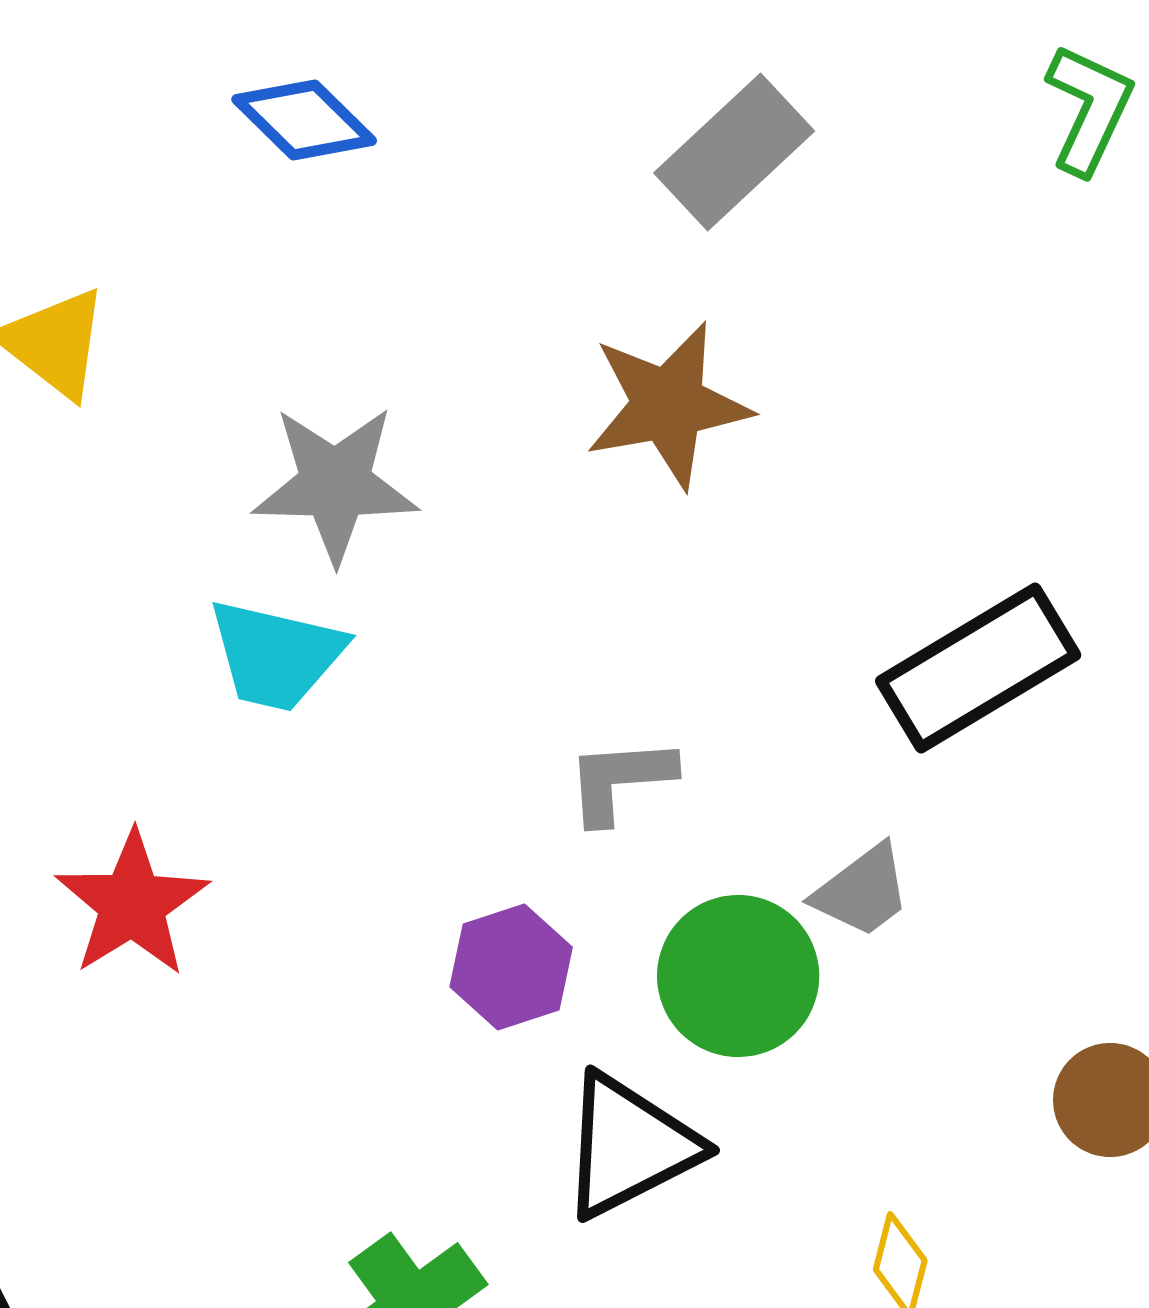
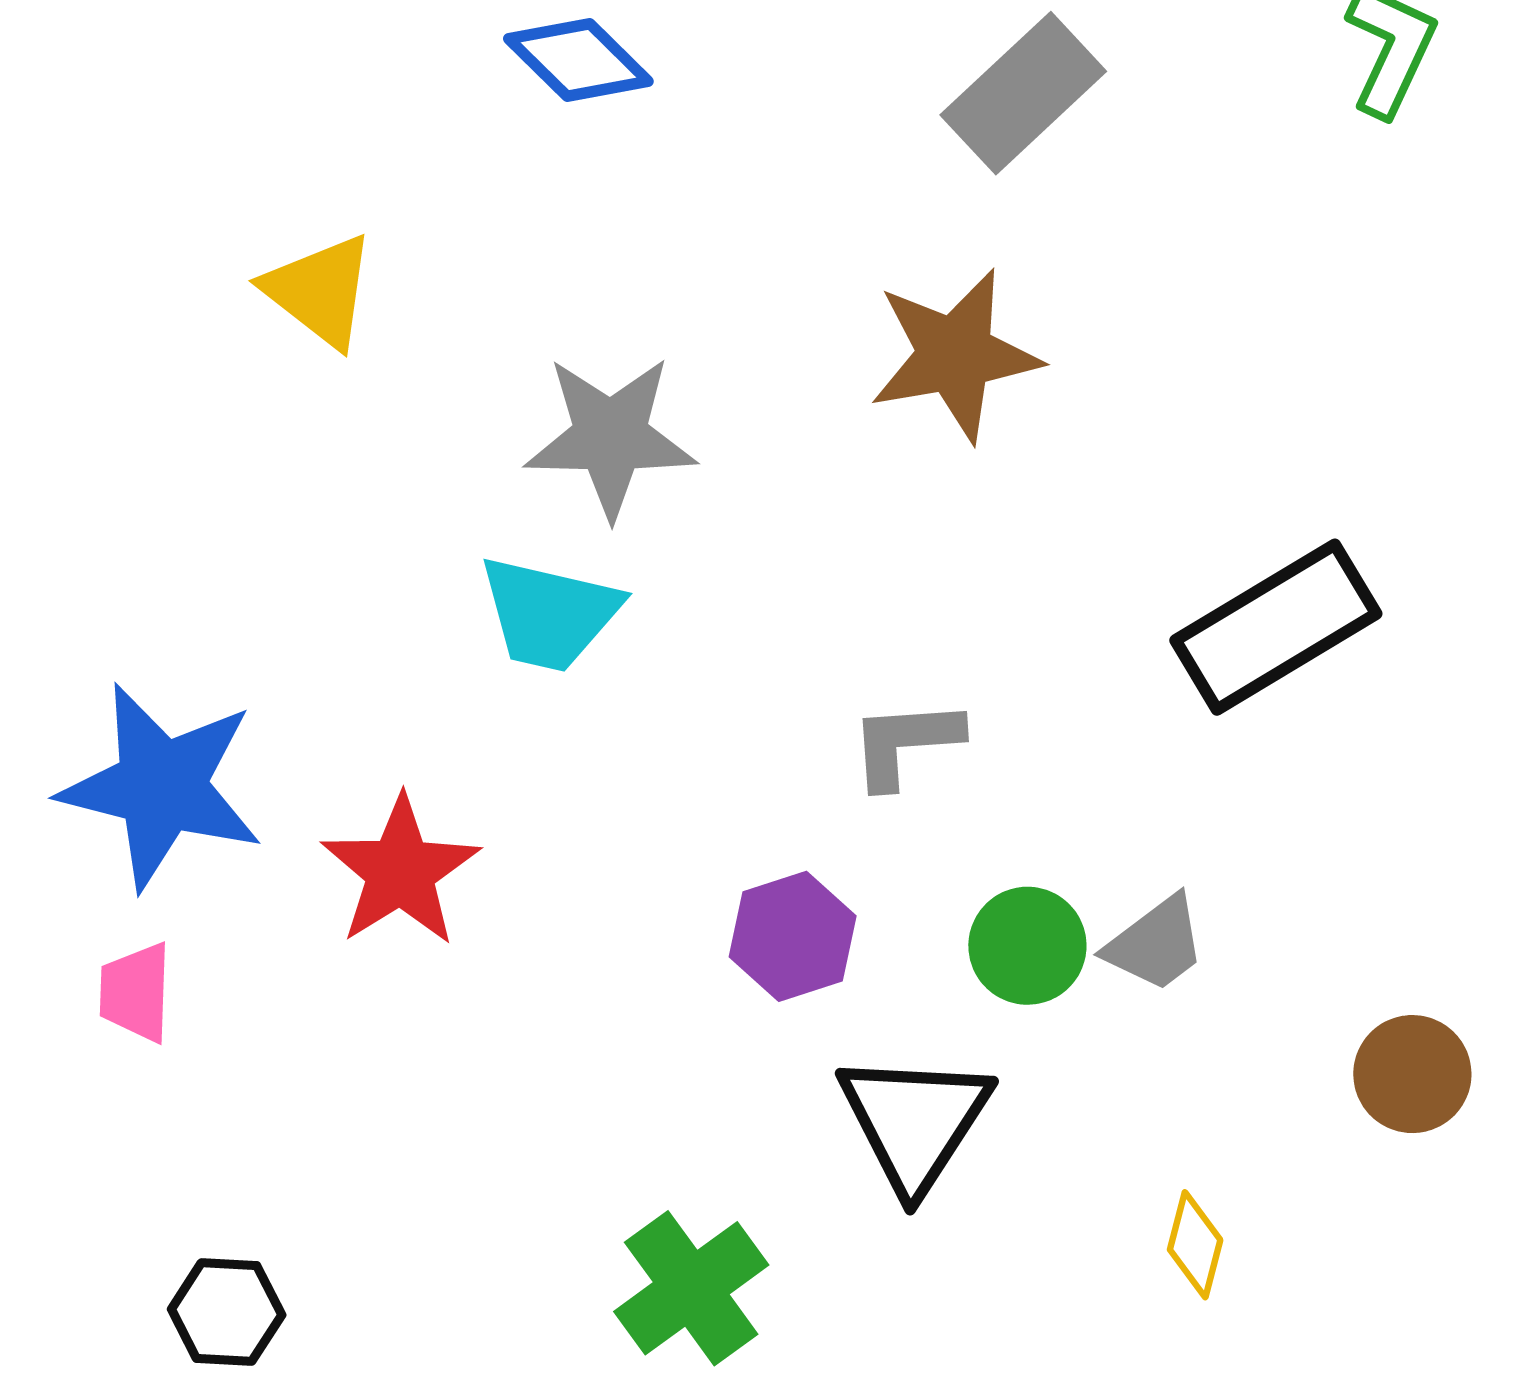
gray trapezoid: (862, 891) -> (1156, 944), moved
green circle: (738, 976) -> (1027, 946), size x0.7
black triangle: (629, 1146) -> (915, 1122), turned -30

